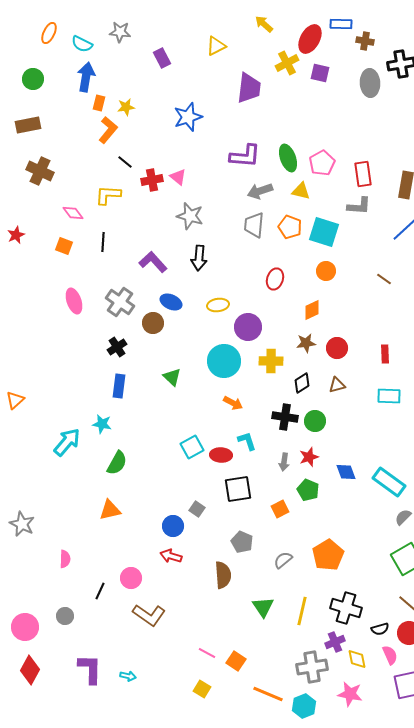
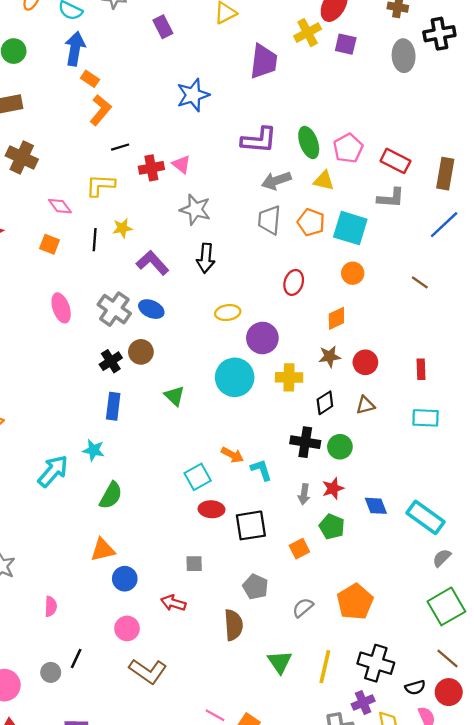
orange rectangle: (99, 103) -> (90, 79), turned -70
yellow star: (126, 107) -> (122, 228), moved
black line: (125, 162) -> (120, 147), turned -56
red rectangle: (363, 174) -> (395, 161), turned -55
blue ellipse: (171, 302) -> (151, 309), moved
brown circle: (153, 323) -> (141, 352), moved
orange arrow: (233, 403) -> (232, 455), moved
red ellipse: (221, 455) -> (211, 509), moved
gray square: (197, 509) -> (194, 564), moved, turned -35
blue circle: (173, 526) -> (125, 579), moved
black line: (100, 591) -> (76, 659), moved

